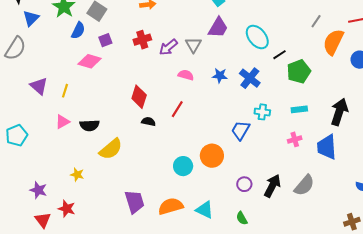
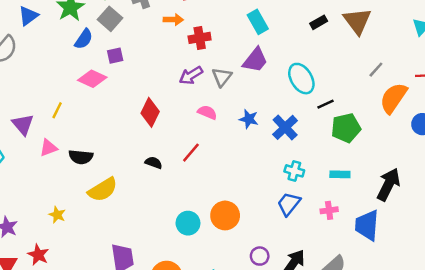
red cross: (142, 40) -> (200, 38), moved
purple triangle: (39, 86) -> (23, 124), moved
red diamond: (139, 97) -> (150, 112), moved
blue trapezoid: (241, 130) -> (289, 204), moved

